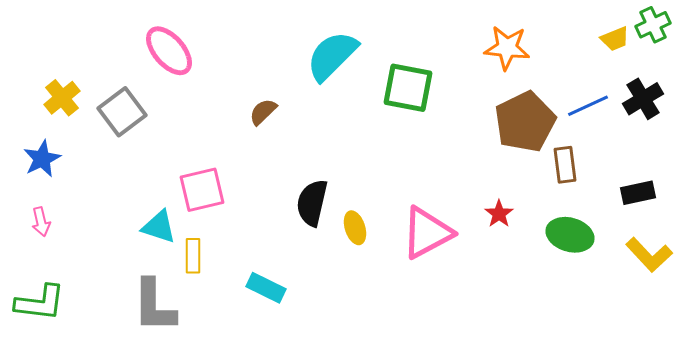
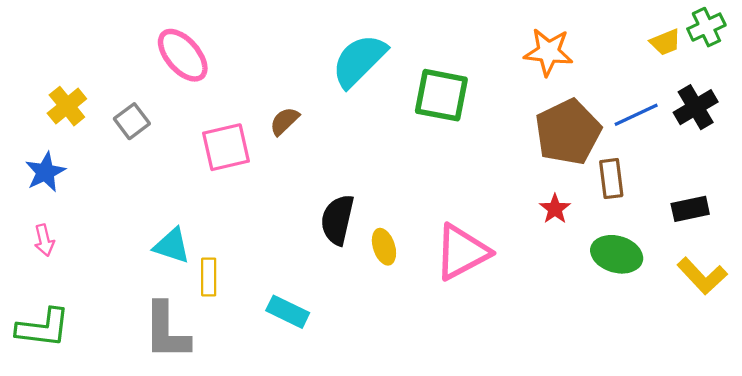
gray square: (122, 112) -> (132, 121), size x0.7
pink square: (202, 190) -> (226, 147), moved
red star: (499, 214) -> (555, 209), moved

